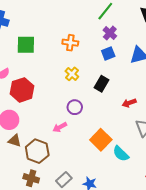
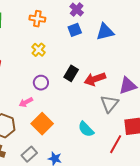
black rectangle: (102, 84) -> (71, 73), moved
red arrow: (129, 103) -> (95, 79), size x1.5
orange square: (101, 140) -> (42, 124), moved

